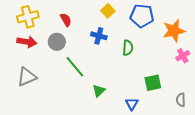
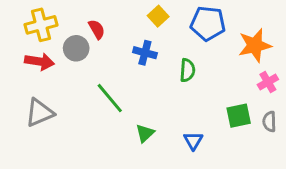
gray circle: (57, 42) -> (76, 48), moved
green square: (153, 83) -> (239, 116), moved
gray semicircle: (181, 100) -> (269, 122), moved
blue triangle: (132, 104) -> (193, 141), moved

